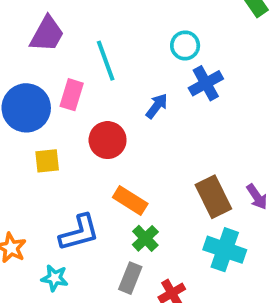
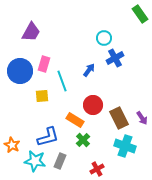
cyan line: (106, 61) -> (62, 81), moved
red circle: (108, 140) -> (93, 105), moved
yellow square: (47, 161) -> (42, 96), moved
cyan star: (55, 278) -> (35, 161), size x1.5
gray rectangle: (130, 278) -> (60, 161), moved

